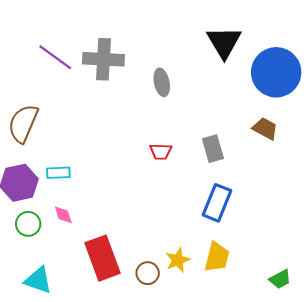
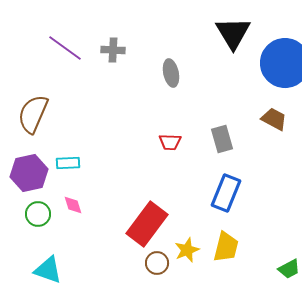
gray cross: (103, 59) -> (113, 50), size x0.6
red rectangle: (102, 258) -> (147, 224), moved, turned 57

